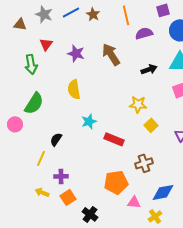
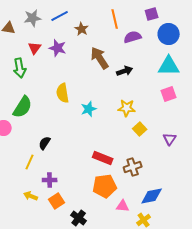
gray star: (44, 14) -> (33, 18), turned -30
brown star: (93, 14) -> (82, 29), moved
purple star: (76, 53) -> (58, 48), moved
black arrow: (149, 69) -> (125, 71), moved
cyan star: (89, 121) -> (89, 109), moved
red rectangle: (114, 139) -> (103, 158), moved

